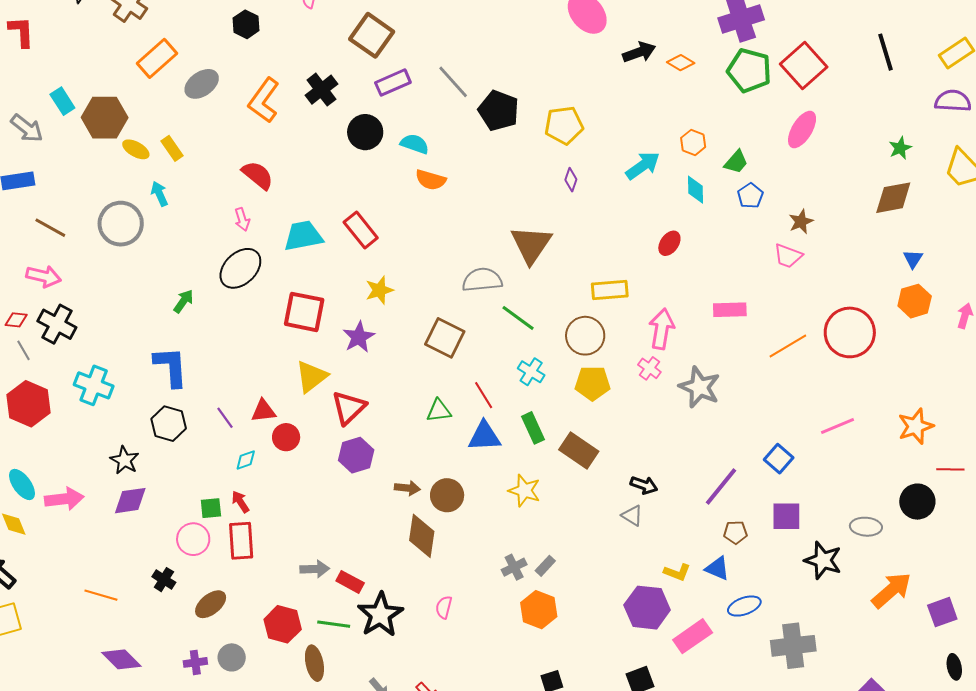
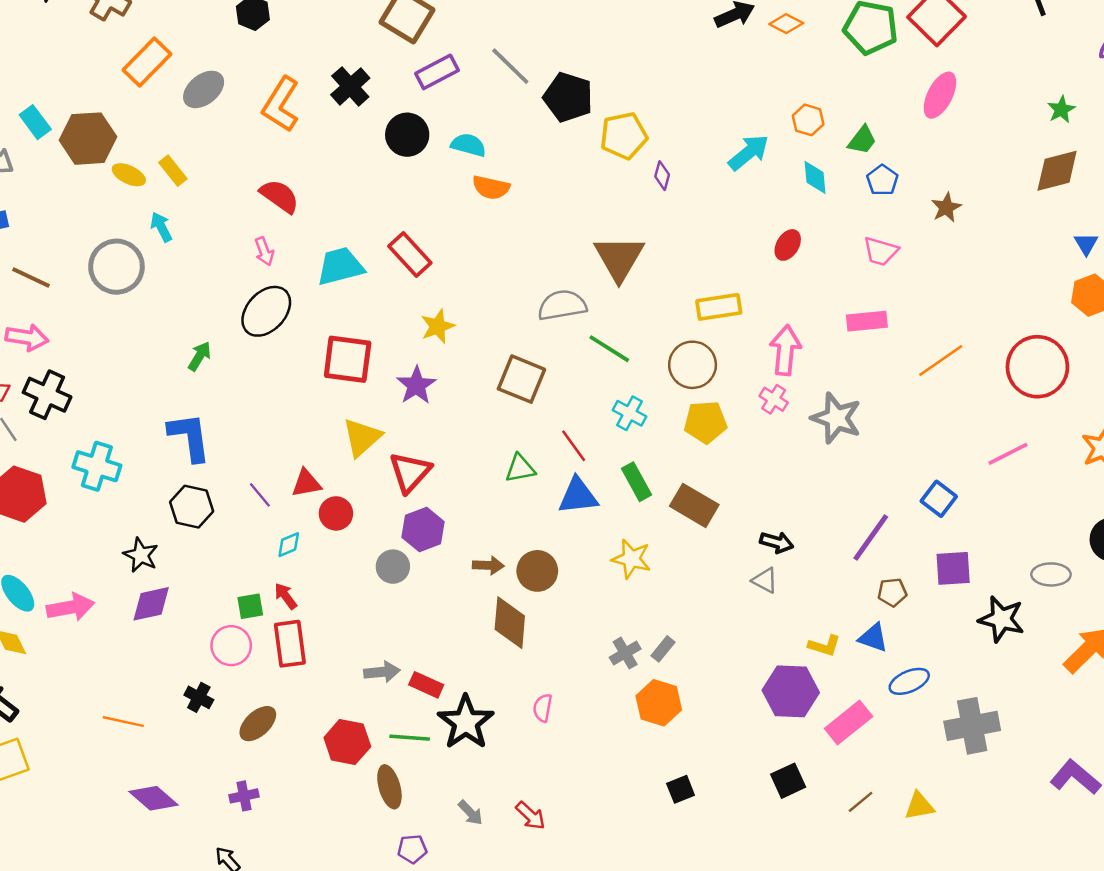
yellow pentagon: (564, 125) -> (624, 136), moved
pink trapezoid: (788, 256) -> (881, 251), moved
red circle: (850, 332) -> (1037, 367), moved
gray circle: (232, 657) -> (393, 567), moved

